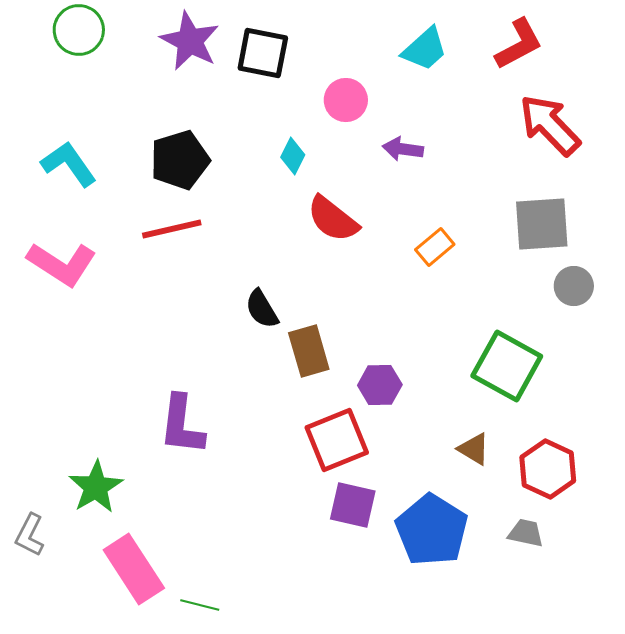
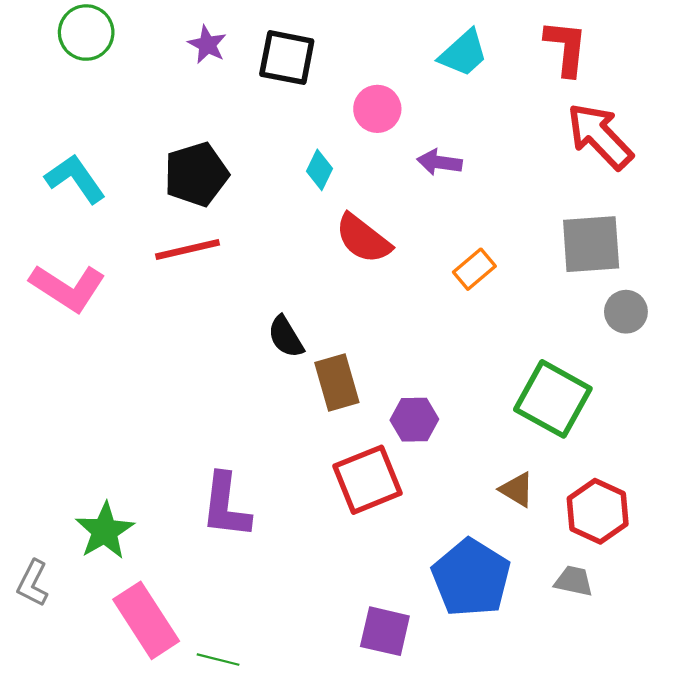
purple star: (190, 41) -> (207, 45), size x0.6
red L-shape: (519, 44) -> (566, 48), turned -56
purple L-shape: (182, 425) -> (226, 506), moved
purple square: (353, 505) -> (385, 631), moved

